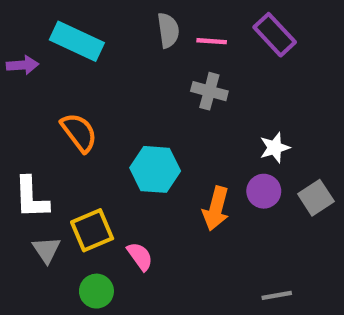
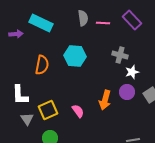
gray cross: (209, 91) -> (120, 55), moved
orange semicircle: (79, 132) -> (42, 65), turned 48
cyan hexagon: (155, 169) -> (75, 56), moved
pink semicircle: (140, 256) -> (78, 111), moved

